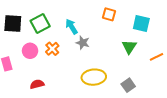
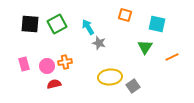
orange cross: (52, 49) -> (65, 62), moved, turned 32
pink circle: (30, 51) -> (47, 66), moved
gray square: (128, 85) -> (133, 86), moved

